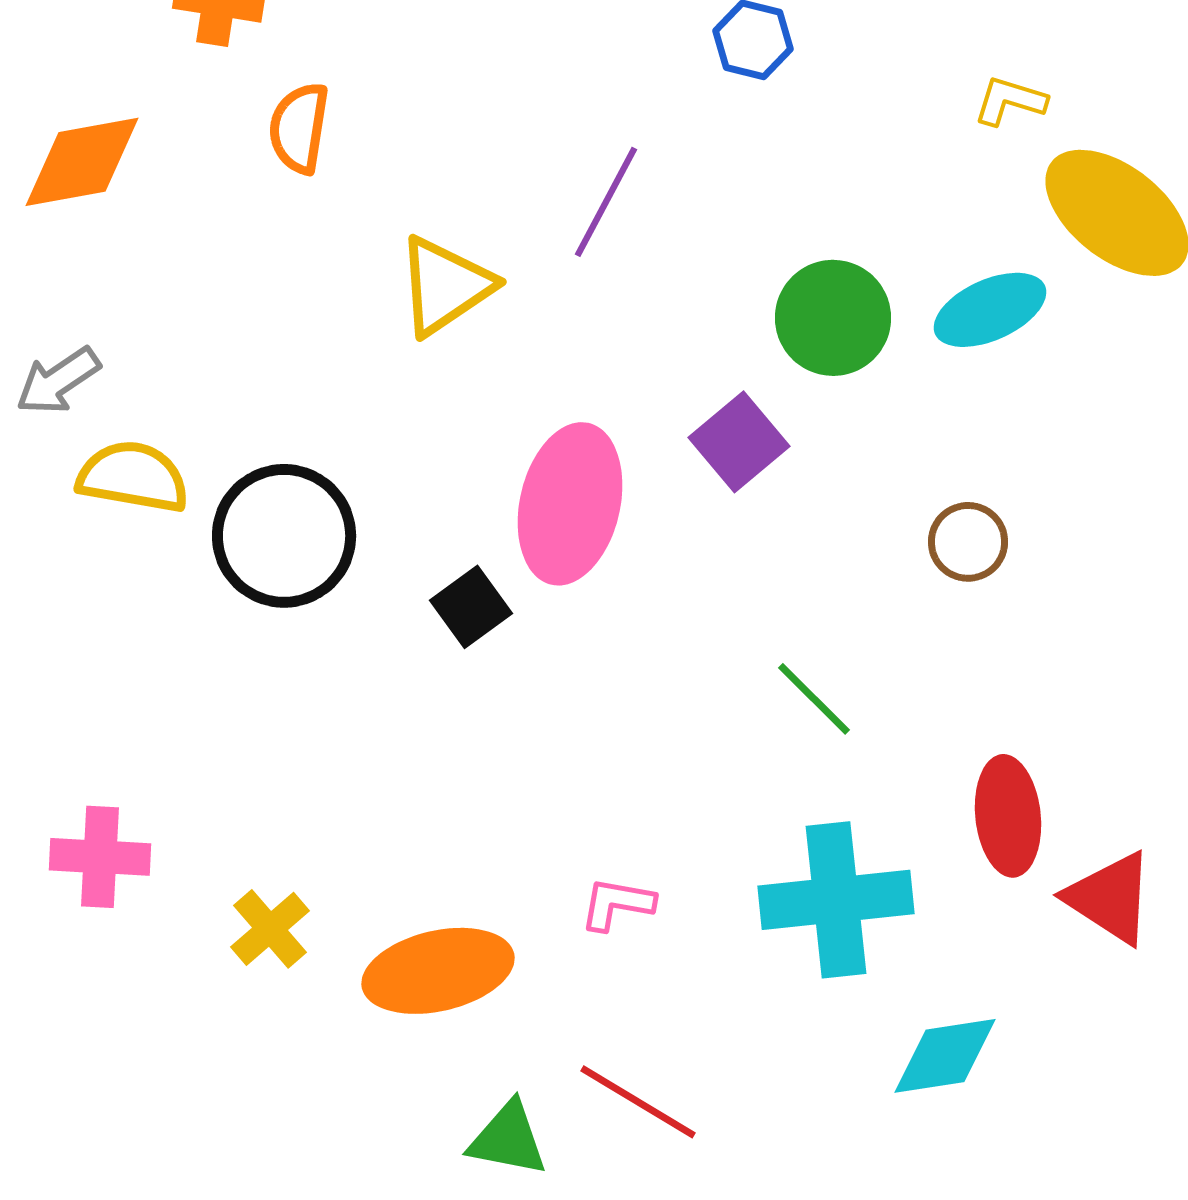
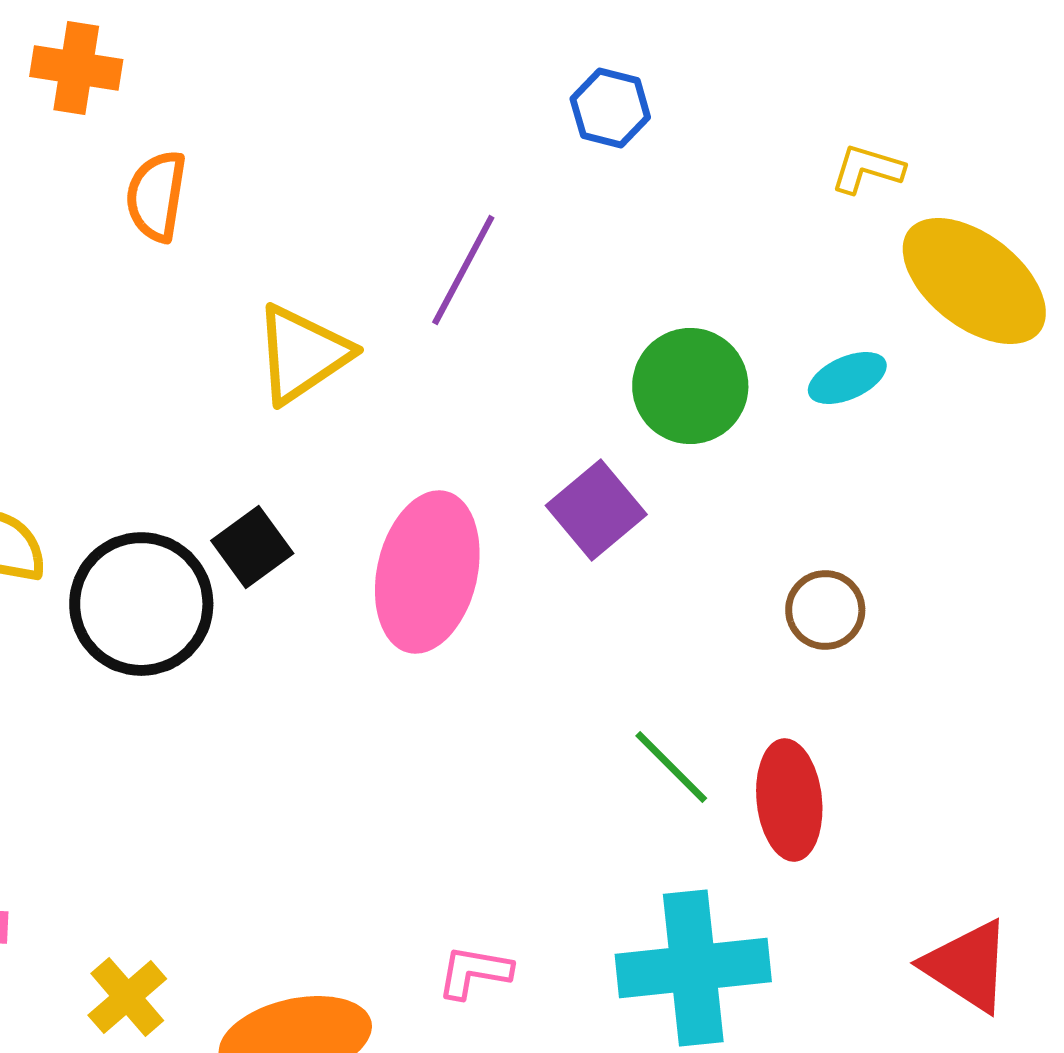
cyan ellipse: (990, 310) -> (847, 378), size x0.7
black square: (471, 607) -> (252, 547), moved
red ellipse: (1008, 816) -> (789, 800), moved

